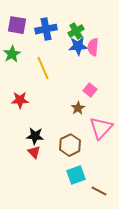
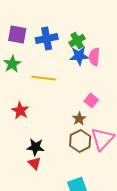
yellow line: (43, 68) -> (44, 78), turned -60
red star: (20, 100) -> (20, 111), turned 30
brown hexagon: (70, 145) -> (80, 141), moved

